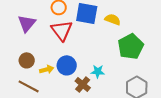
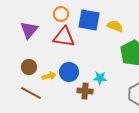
red triangle: (62, 30) -> (64, 37), turned -45
brown cross: (83, 84) -> (85, 91), turned -35

